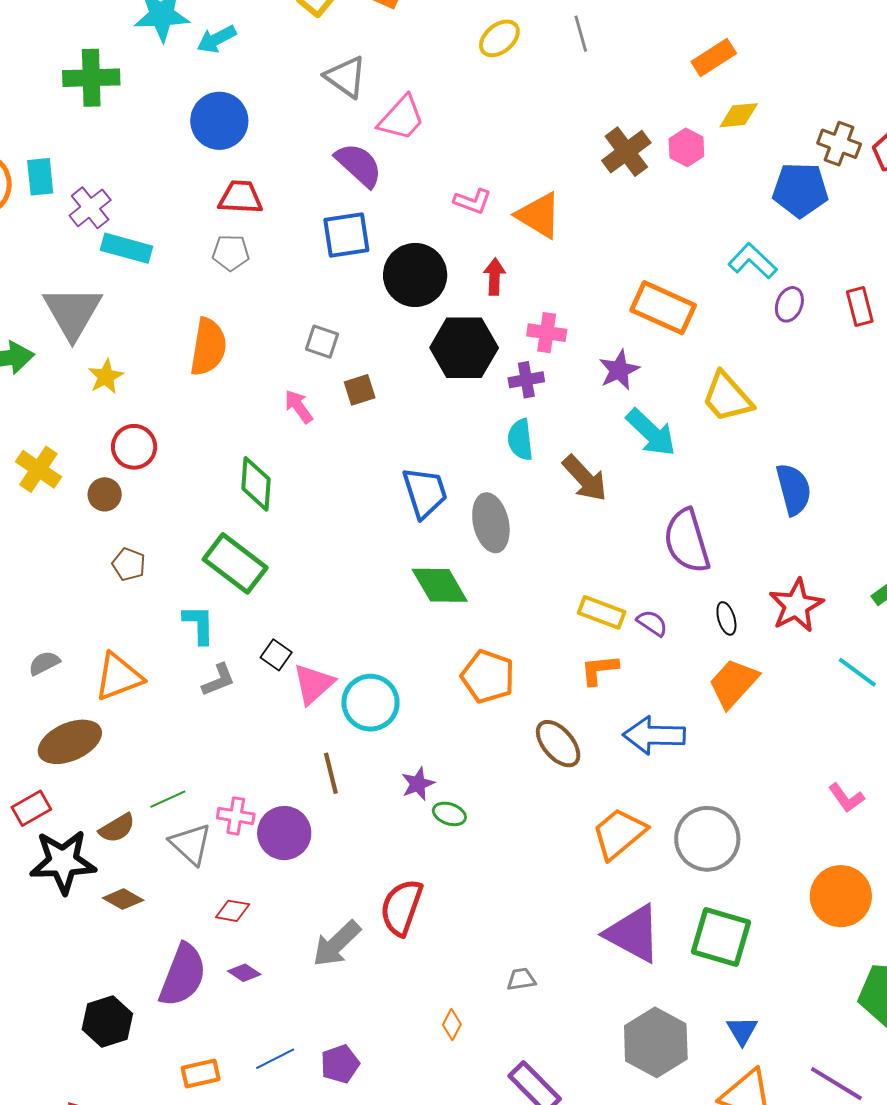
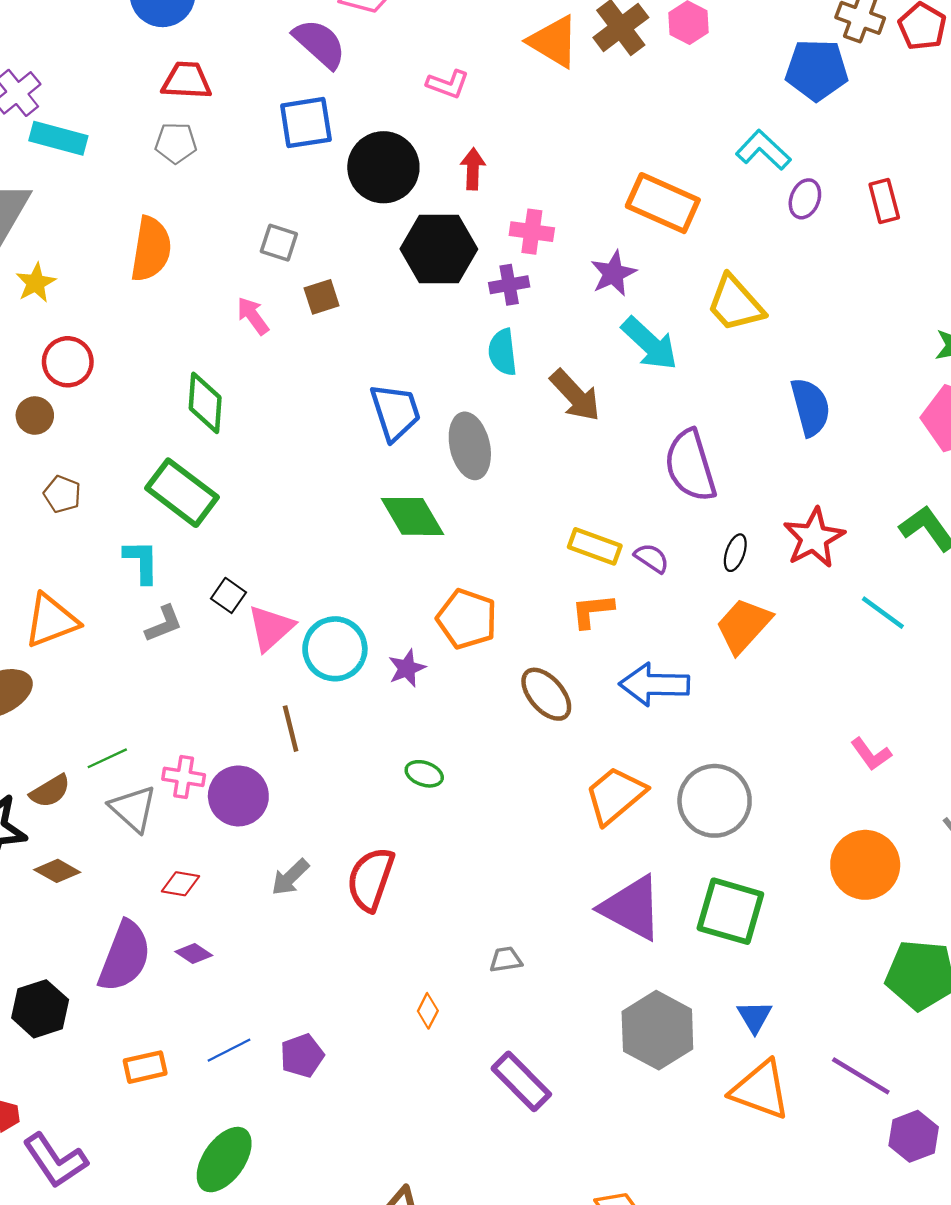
orange triangle: (539, 215) -> (554, 42), moved
black ellipse: (726, 618) -> (735, 553), turned 36
purple star: (418, 784) -> (407, 668), moved
gray arrow: (337, 944) -> (290, 877), moved, size x0.7

